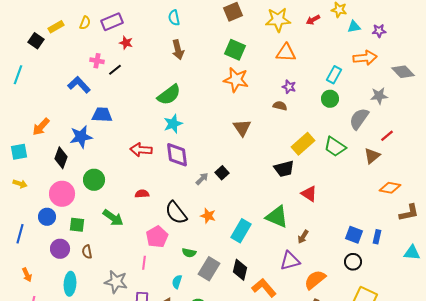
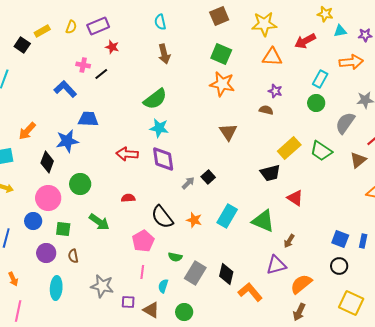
red arrow: (313, 20) -> (305, 41), moved, size x1.5
cyan star: (173, 124) -> (159, 128), turned 30
cyan rectangle: (241, 231) -> (227, 216), moved
pink line: (144, 263) -> (142, 272), moved

